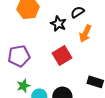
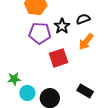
purple pentagon: (19, 56) -> (40, 33), moved

